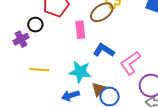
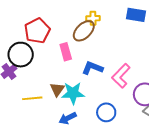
black circle: (35, 25) -> (21, 55), size x1.6
brown triangle: (99, 89) -> (57, 89), moved

